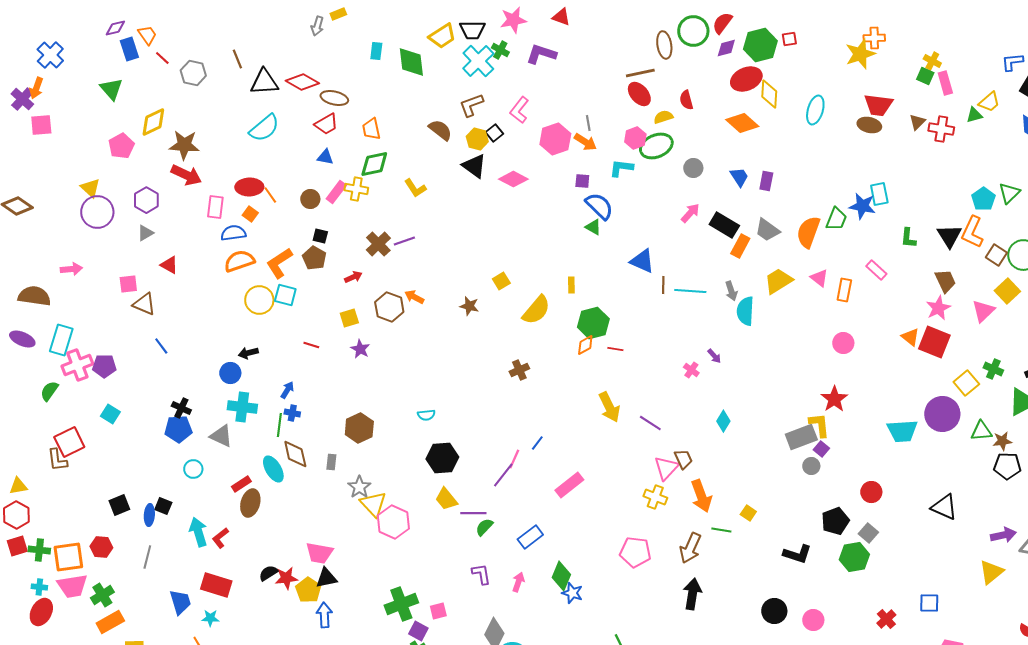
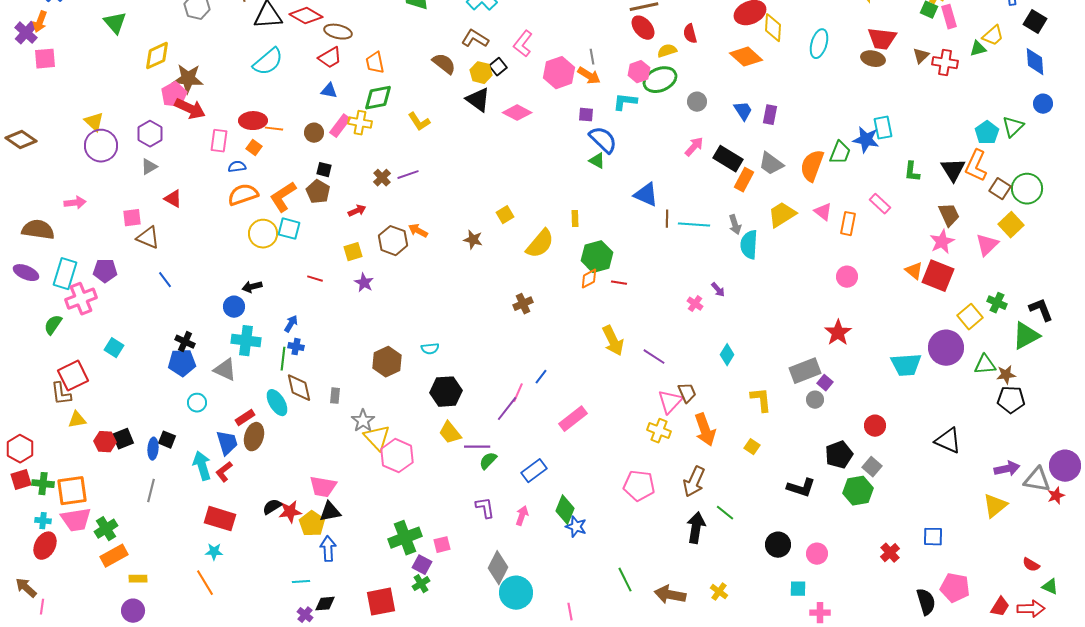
brown L-shape: (471, 105) -> (475, 39), turned 52
pink pentagon: (121, 146) -> (174, 95), moved
orange line: (270, 195) -> (274, 129), turned -48
blue semicircle: (233, 233) -> (237, 167), size x0.7
brown cross: (378, 244) -> (382, 178), size x0.7
purple pentagon: (104, 366) -> (105, 271), moved
yellow L-shape: (819, 425) -> (761, 400), moved
brown hexagon: (359, 428) -> (387, 362), moved
yellow triangle: (18, 486) -> (77, 420), moved
green line: (721, 530) -> (725, 513), moved, turned 30
red hexagon: (101, 547) -> (105, 442), moved
blue trapezoid: (180, 602) -> (227, 443), moved

